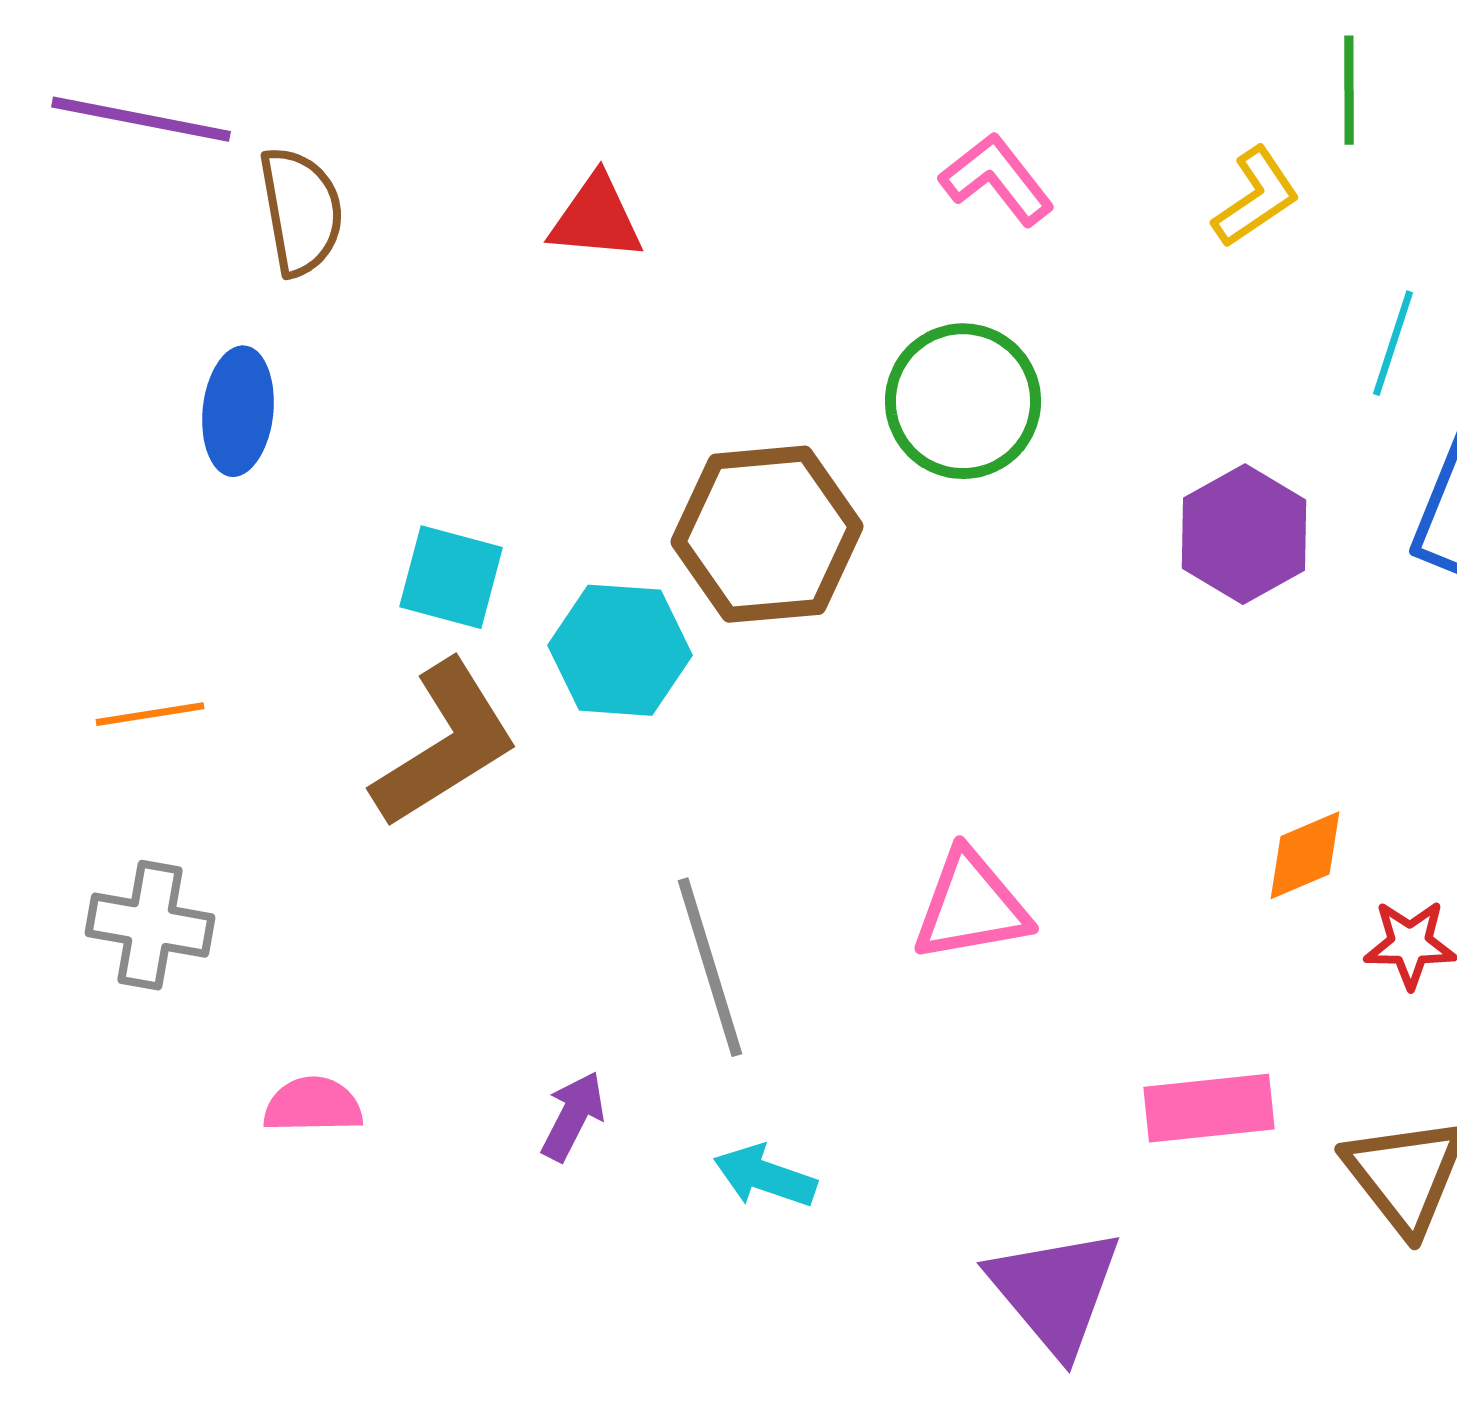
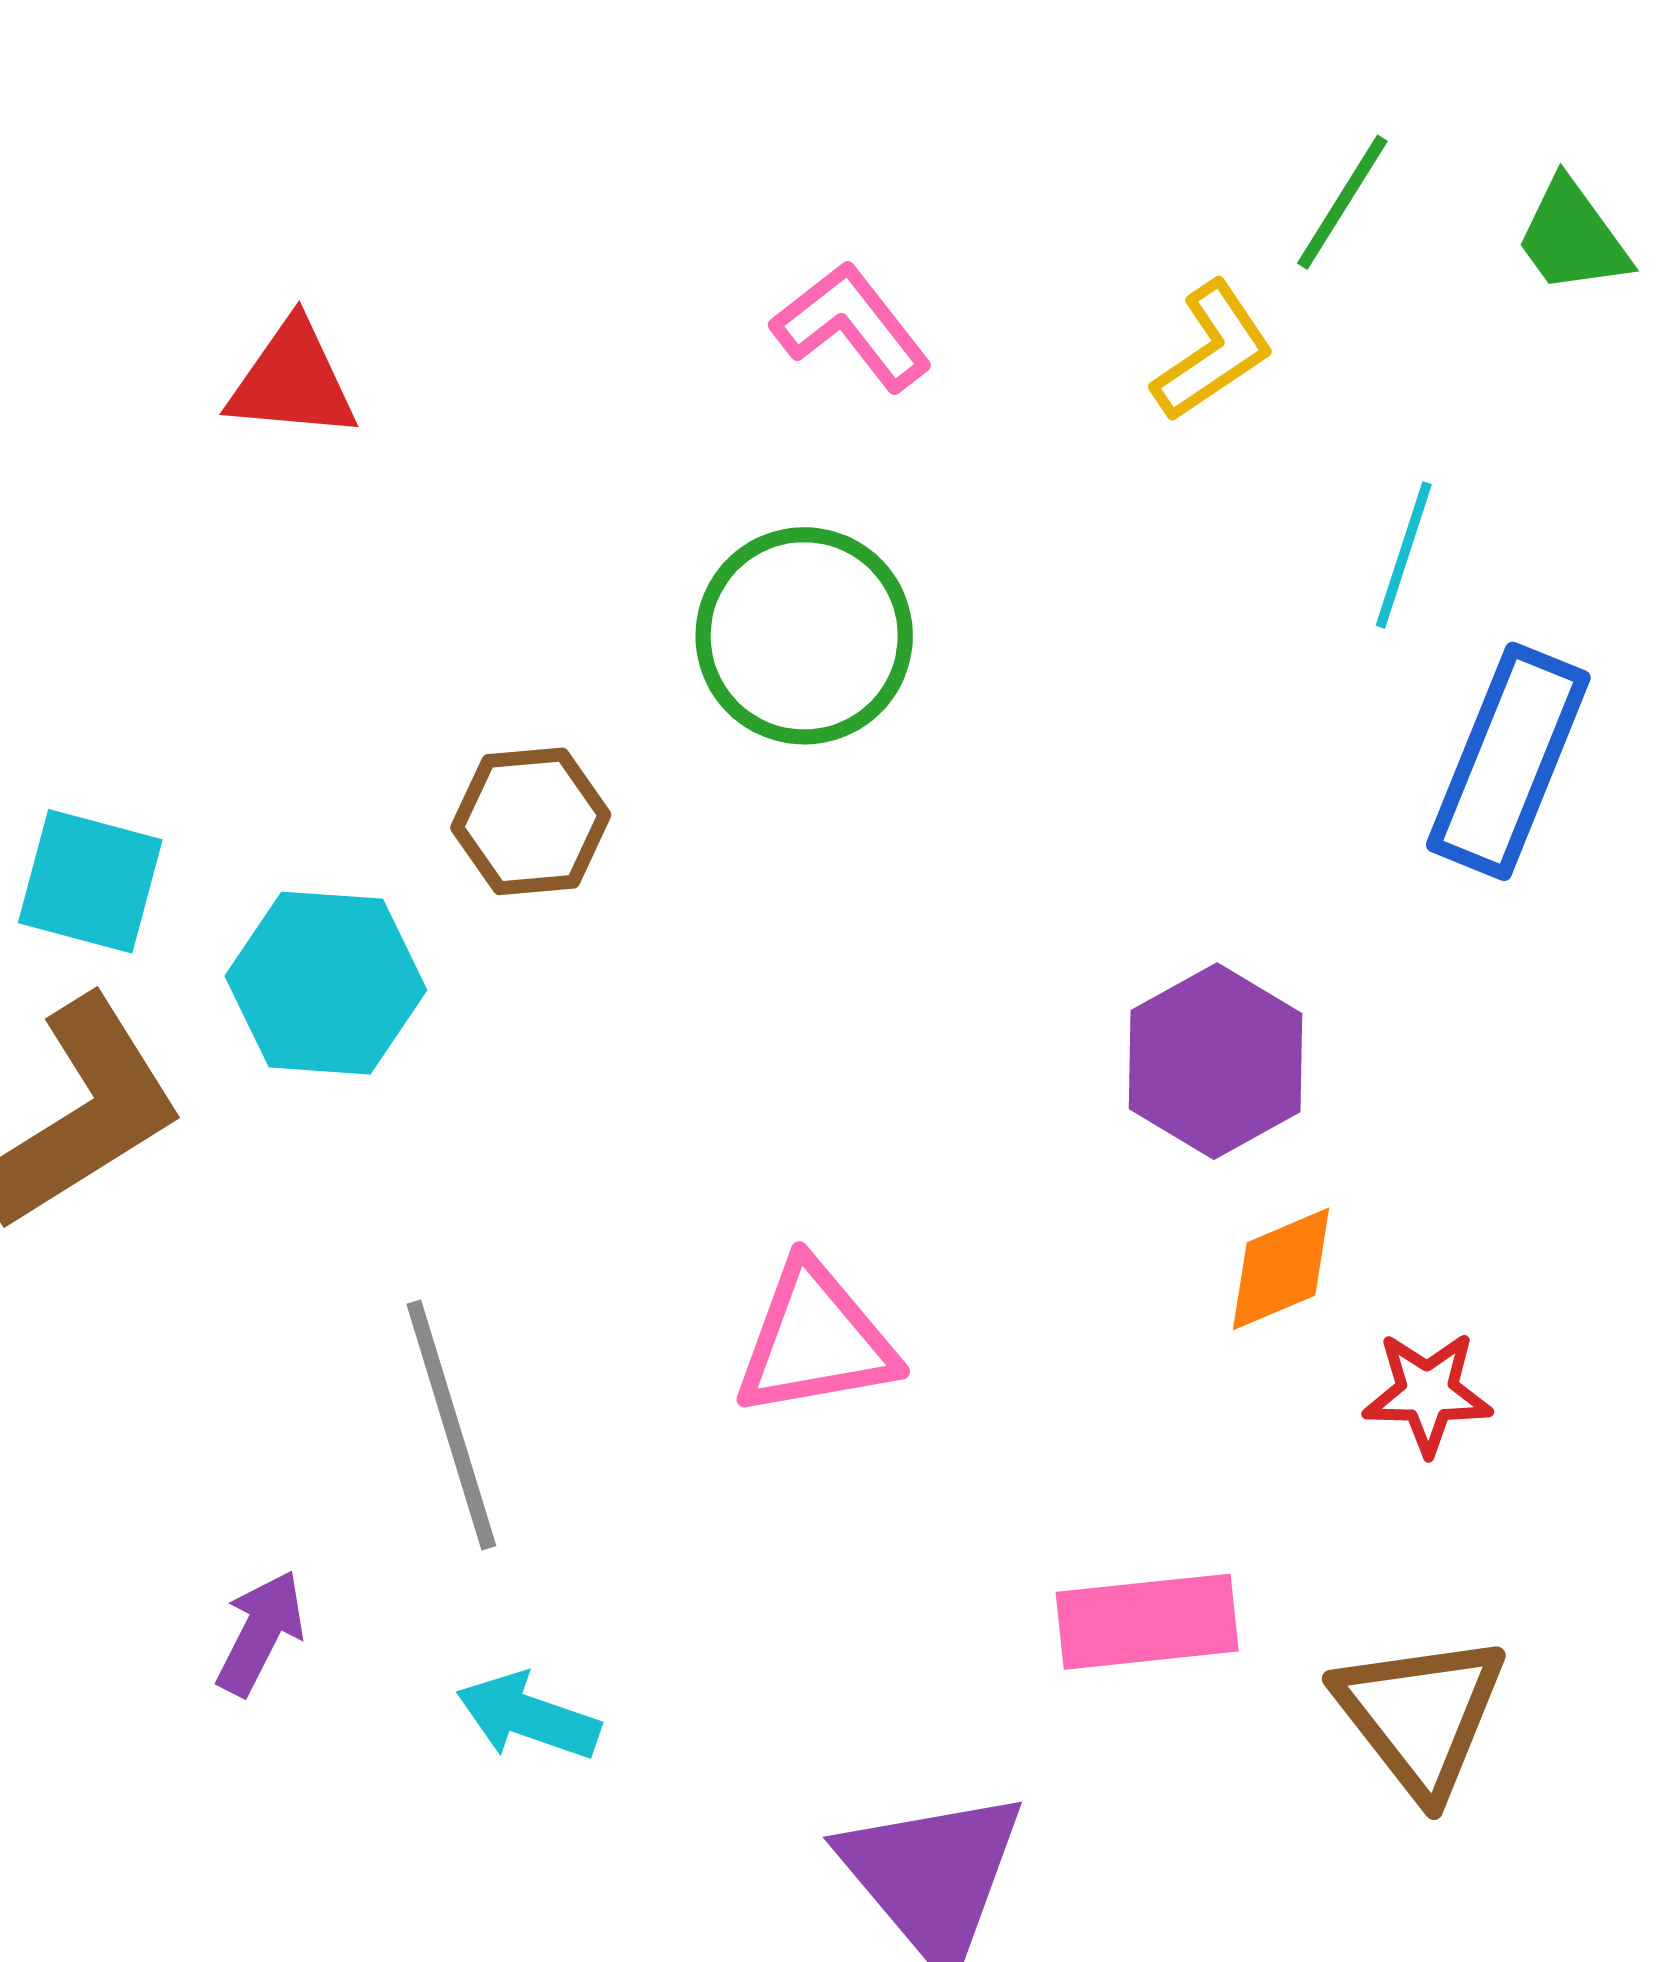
green line: (1349, 90) -> (1342, 202), turned 32
brown hexagon: (767, 534) -> (531, 821), size x0.6
purple hexagon: (1244, 534) -> (1216, 1061), moved

